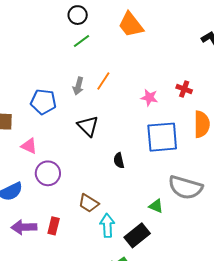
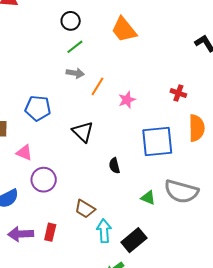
gray arrow: (78, 86) -> (75, 73), moved, turned -96
pink star: (149, 98) -> (127, 100), moved, turned -30
green triangle: (156, 206) -> (148, 198), moved

